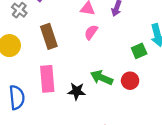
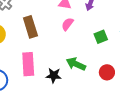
green square: (139, 51) -> (101, 37), moved
red circle: (130, 81) -> (107, 72), moved

